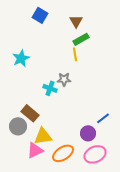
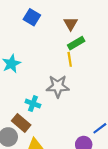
gray star: (64, 79) -> (58, 86), size x1.5
cyan cross: (50, 88) -> (33, 104), moved

